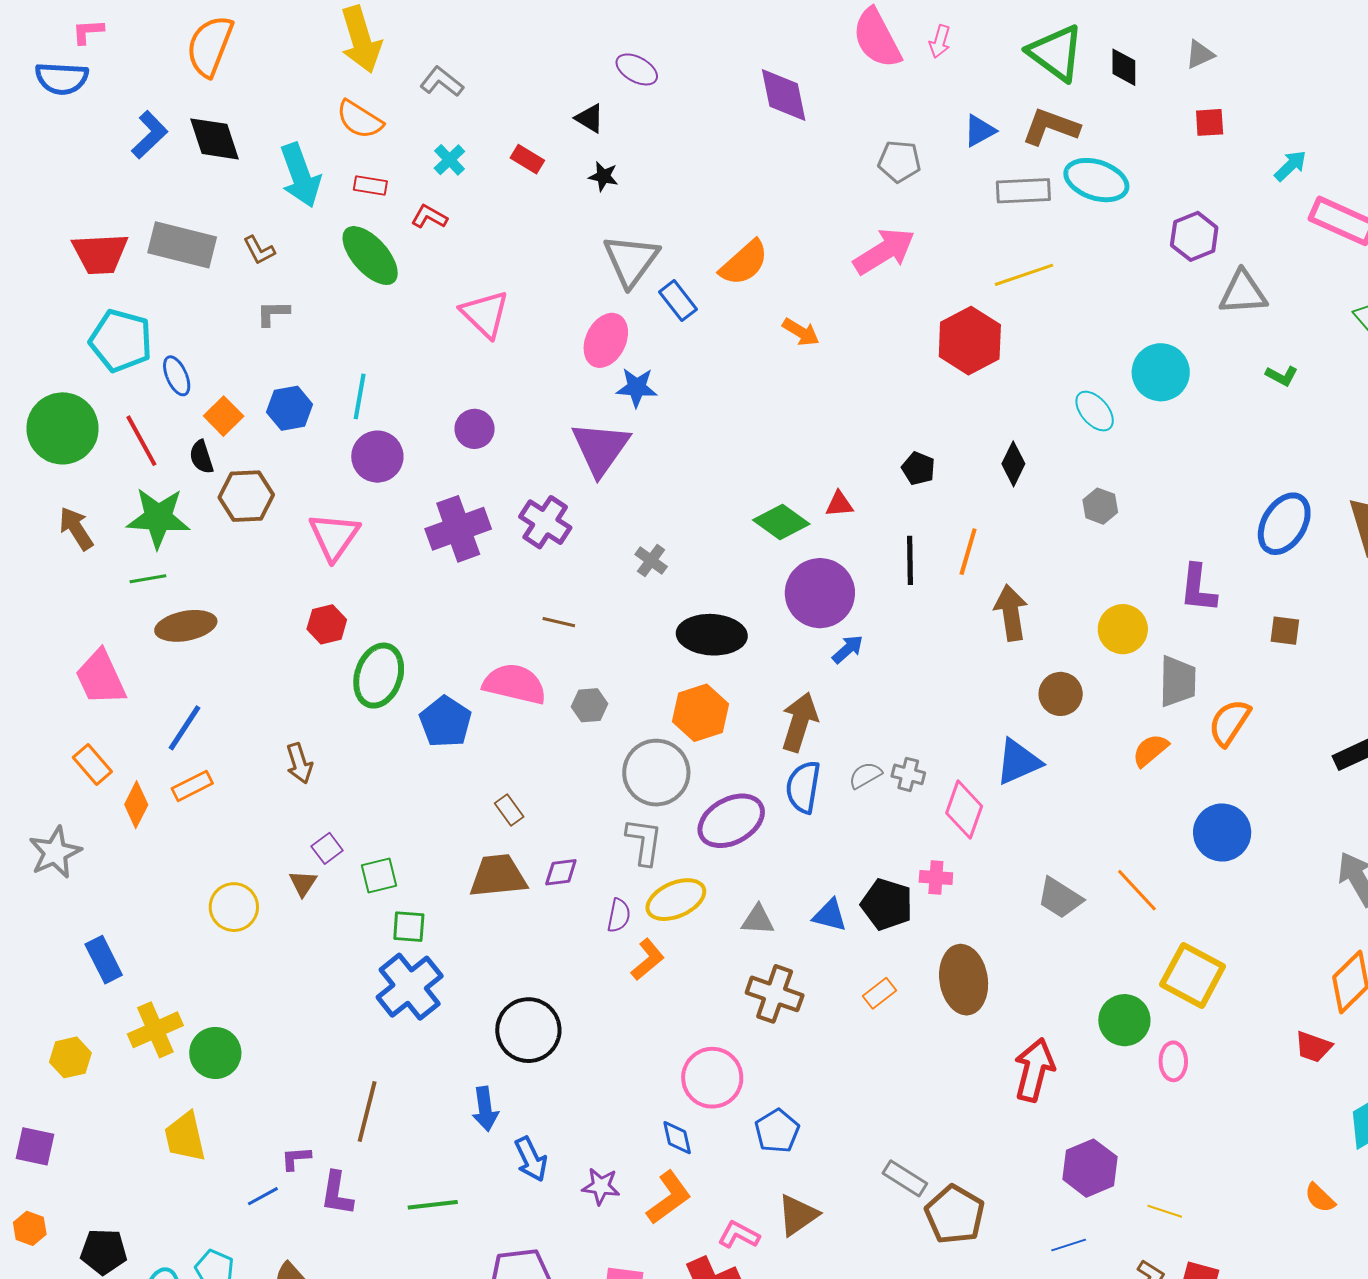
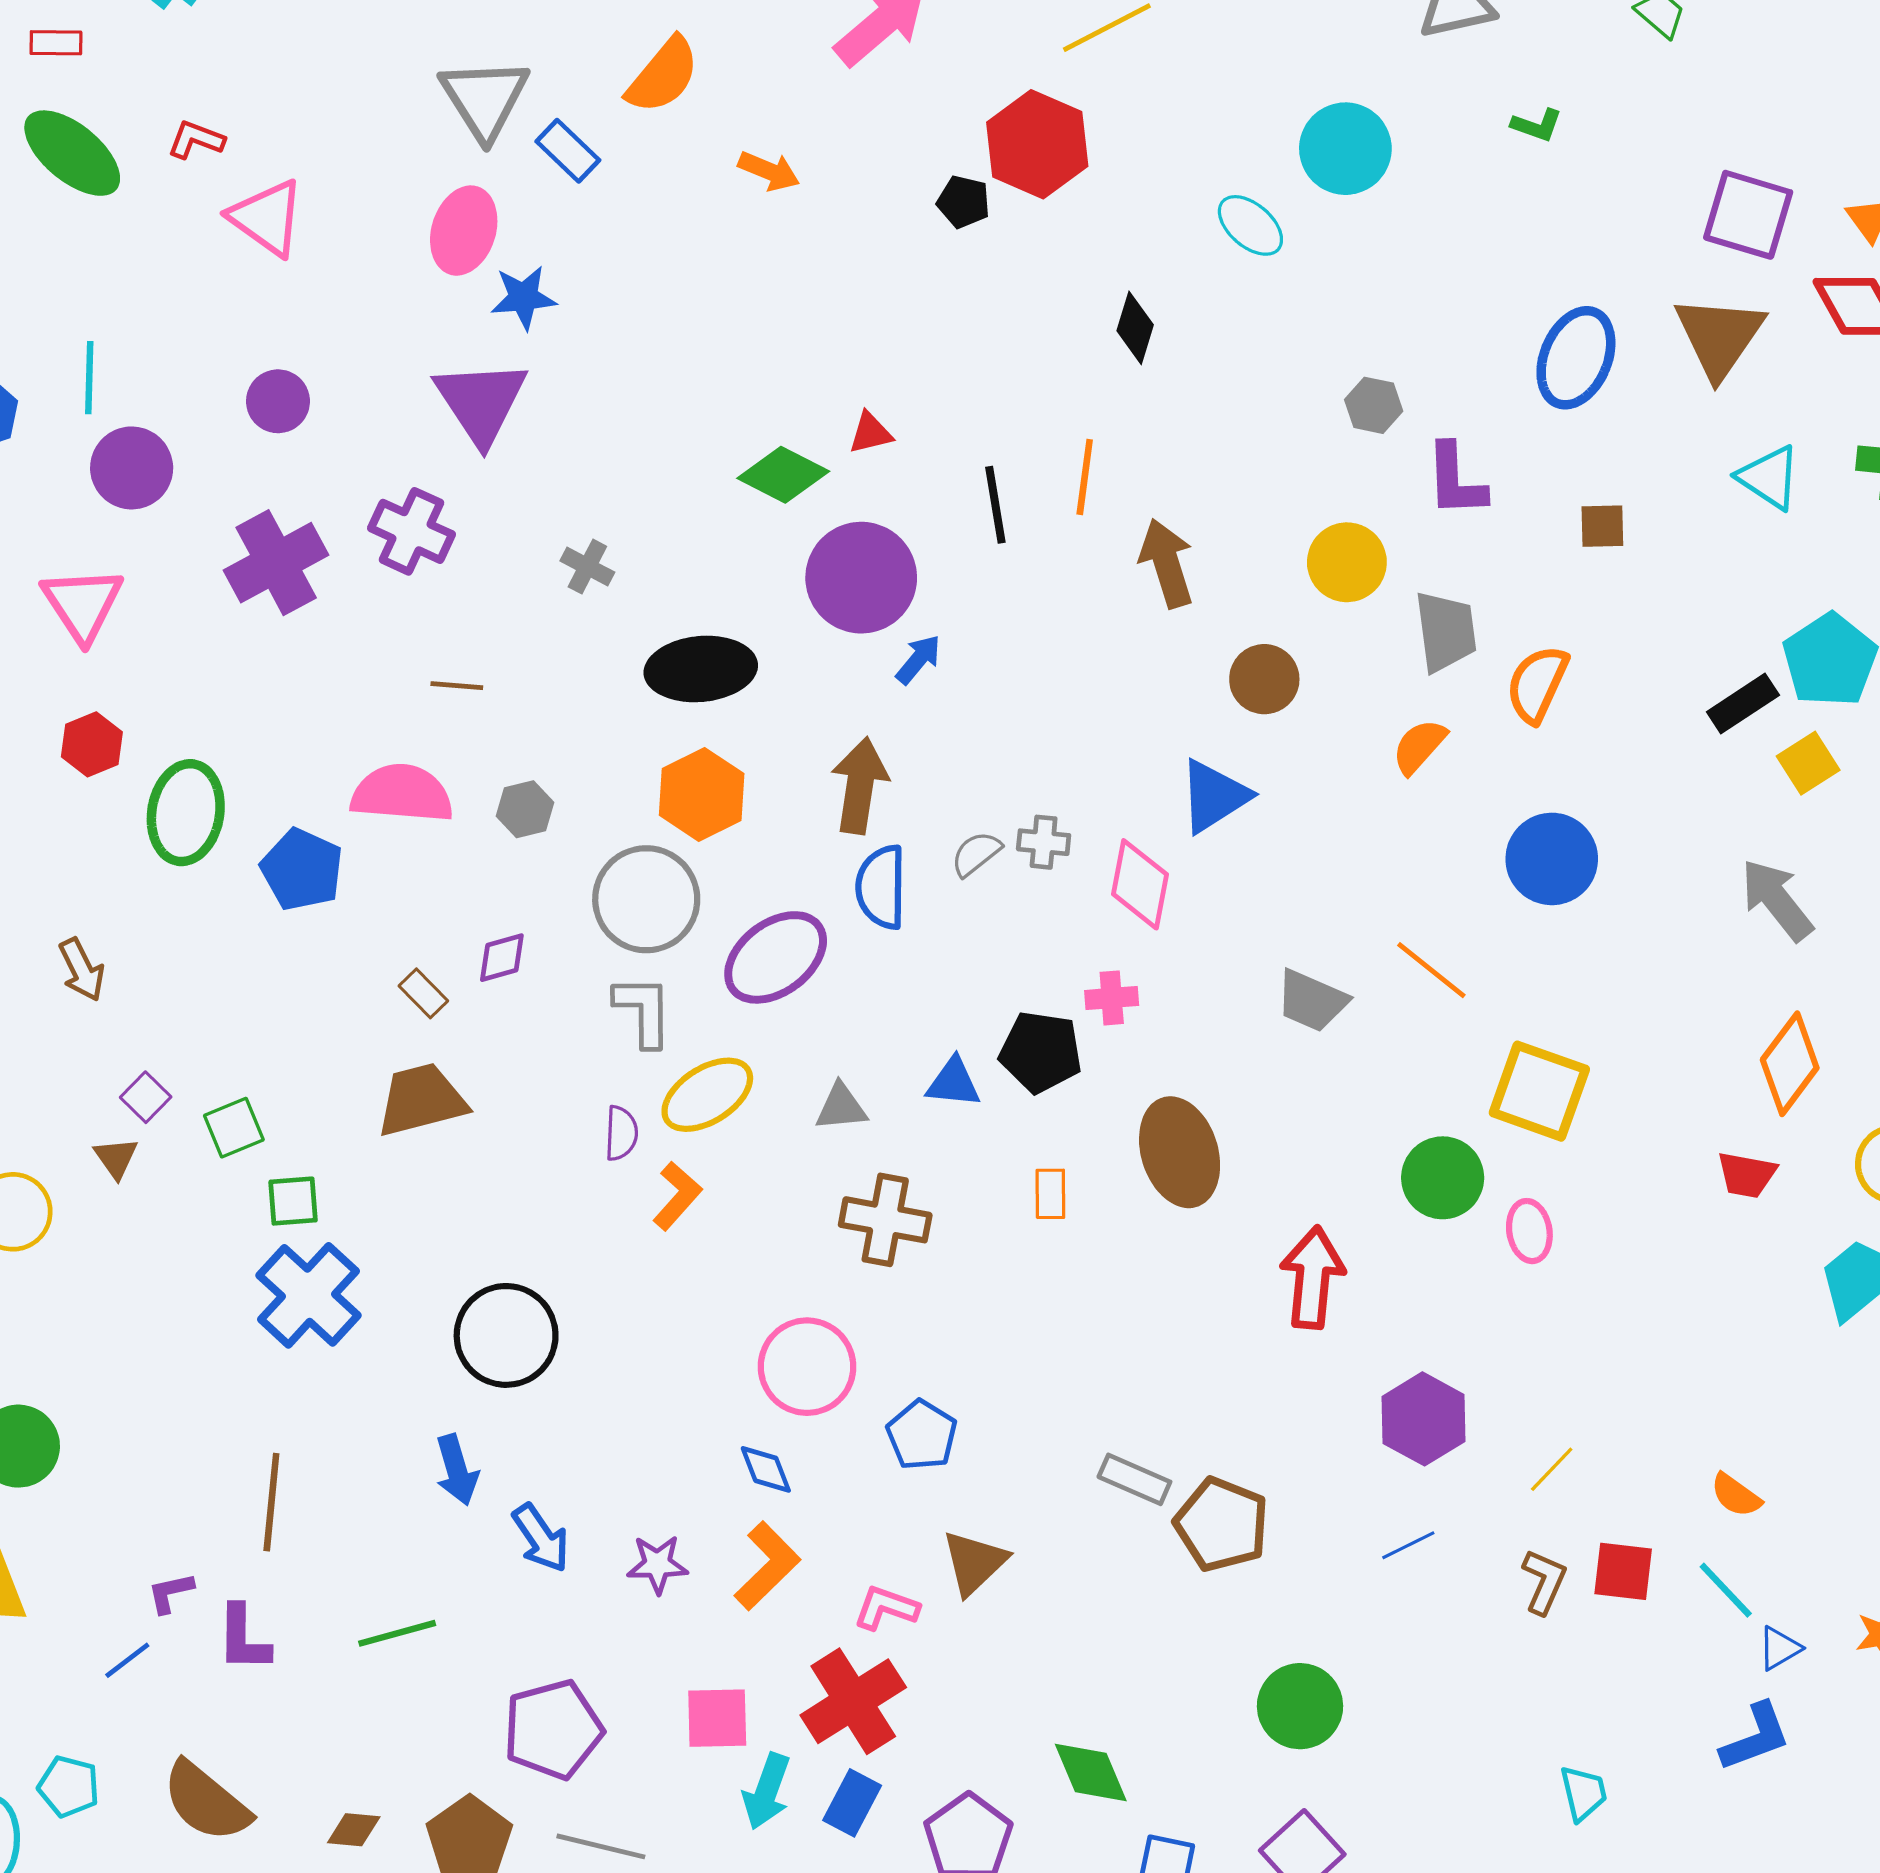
red L-shape: (429, 217) -> (196, 140), moved
black pentagon: (918, 468) -> (964, 202), moved
gray hexagon: (1100, 506) -> (1374, 405), moved
purple diamond: (561, 872) -> (502, 958), moved
orange rectangle: (880, 993) -> (1050, 1194), turned -44
orange semicircle: (1320, 1198) -> (1736, 1495), moved
yellow line: (1165, 1211) -> (1552, 1469), turned -56

